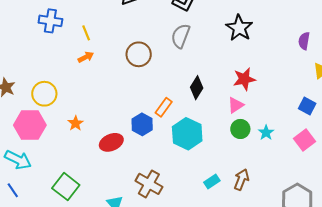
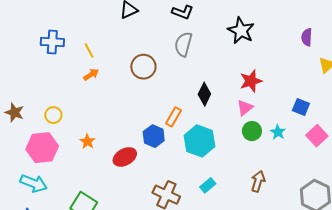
yellow circle: (44, 94) -> (53, 115), size x0.7
blue square: (307, 106) -> (301, 107), moved
cyan rectangle: (212, 182) -> (208, 185), moved

